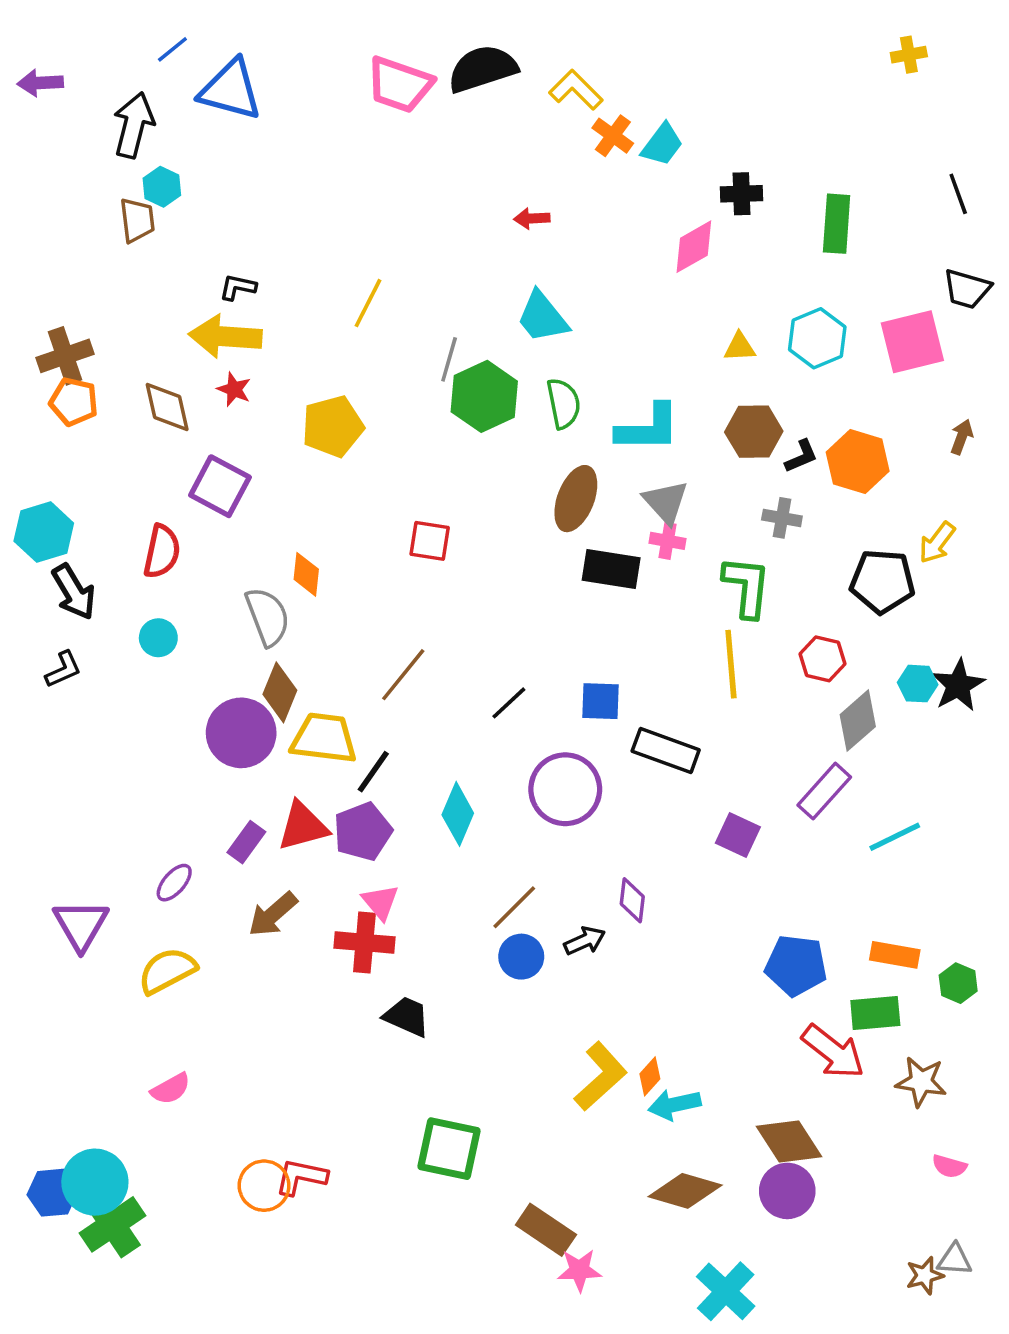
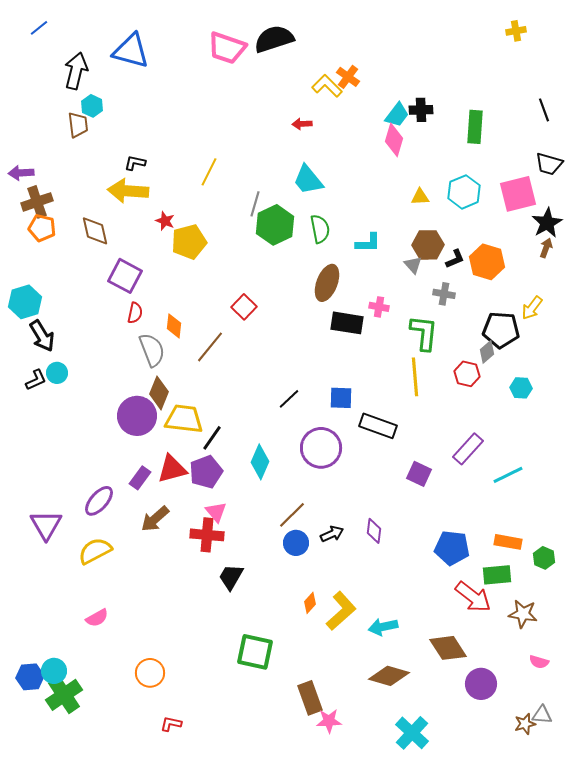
blue line: (172, 49) -> (39, 28), moved
purple arrow: (40, 83) -> (21, 173), moved
yellow L-shape: (576, 90) -> (327, 86), moved
cyan trapezoid: (662, 144) -> (397, 115), moved
pink diamond: (694, 247) -> (394, 140), turned -44
red star: (234, 389) -> (165, 221), moved
cyan L-shape: (648, 428) -> (368, 243), size x0.7
gray triangle: (666, 502) -> (413, 265), moved, size x0.7
red square: (430, 541) -> (244, 307), turned 35
red semicircle: (162, 551) -> (135, 313), moved, size x0.7
cyan circle: (158, 638) -> (57, 373), moved
brown line: (403, 675) -> (210, 347), moved
black star: (958, 685) -> (547, 223), moved
gray diamond: (858, 721) -> (487, 352), moved, size x0.7
purple ellipse: (174, 883) -> (99, 501), size x1.4
purple diamond: (632, 900) -> (374, 531), moved
black trapezoid: (407, 1017) -> (231, 577), turned -84
orange diamond: (650, 1076) -> (310, 603), moved
red L-shape: (301, 1177) -> (171, 724), moved, size x0.7
cyan circle: (95, 1182) -> (54, 671), size x0.7
purple circle: (787, 1191) -> (481, 684), moved
brown rectangle: (546, 1230) -> (310, 698), turned 36

